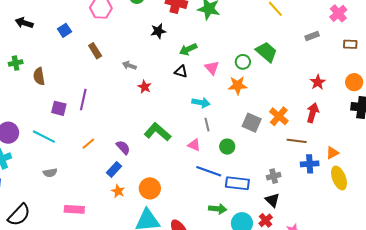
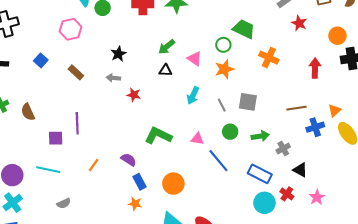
black star: (158, 31) -> (118, 54), moved
red star: (318, 82) -> (299, 23), moved
cyan arrow: (201, 103) -> (193, 96), turned 120
red arrow: (313, 113) -> (315, 68), moved
orange cross: (279, 116) -> (269, 58), moved
gray line: (207, 125) -> (222, 105), moved
blue rectangle: (114, 169) -> (140, 182), moved, turned -56
blue line: (209, 171) -> (218, 161), turned 45
blue rectangle: (237, 183) -> (260, 174), moved, turned 35
orange circle: (150, 188) -> (173, 184), moved
black triangle: (272, 200) -> (300, 170), moved
green arrow: (218, 209) -> (260, 136), moved

